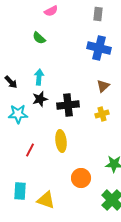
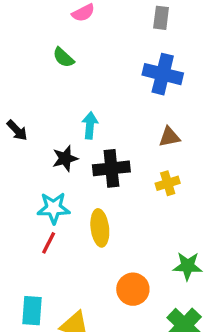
cyan arrow: (39, 77) -> (90, 125), moved
brown triangle: (103, 86) -> (169, 137), turned 32
cyan star: (18, 114) -> (54, 208), moved

